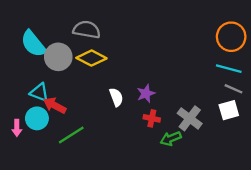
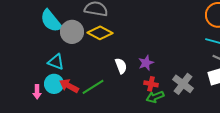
red arrow: (55, 105) -> (69, 86), moved
green line: (71, 135) -> (93, 87), moved
green arrow: (171, 139) -> (155, 97), moved

